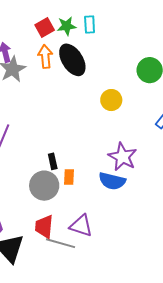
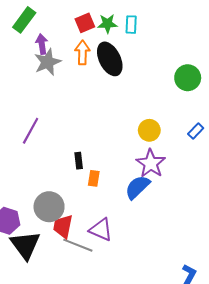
yellow circle: (111, 100) -> (149, 130), moved
blue semicircle: (112, 181) -> (137, 187), turned 116
gray circle: (44, 186) -> (49, 207), moved

